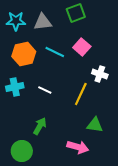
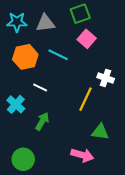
pink square: (82, 47) -> (87, 39), moved
cyan cross: (15, 87) -> (16, 104), moved, turned -36
white line: (45, 90) -> (40, 88), moved
green arrow: (40, 126) -> (42, 121), moved

